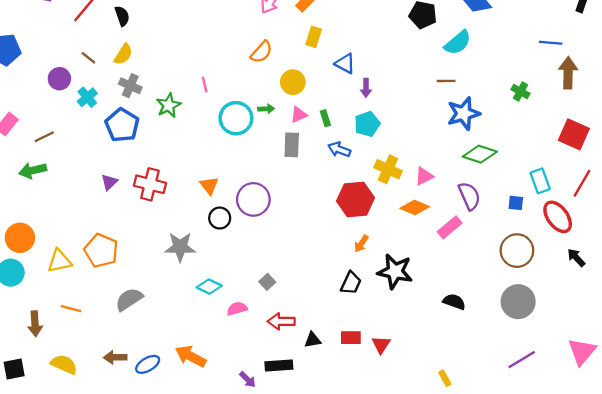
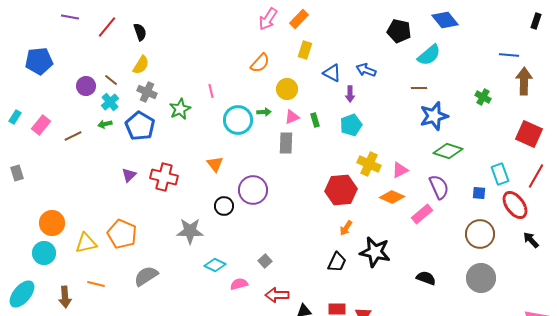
brown line: (88, 58) -> (111, 80), moved
blue arrow: (339, 150) -> (366, 70), moved
green arrow: (33, 170) -> (105, 124), moved, size x0.6
orange triangle: (209, 186) -> (215, 164), moved

